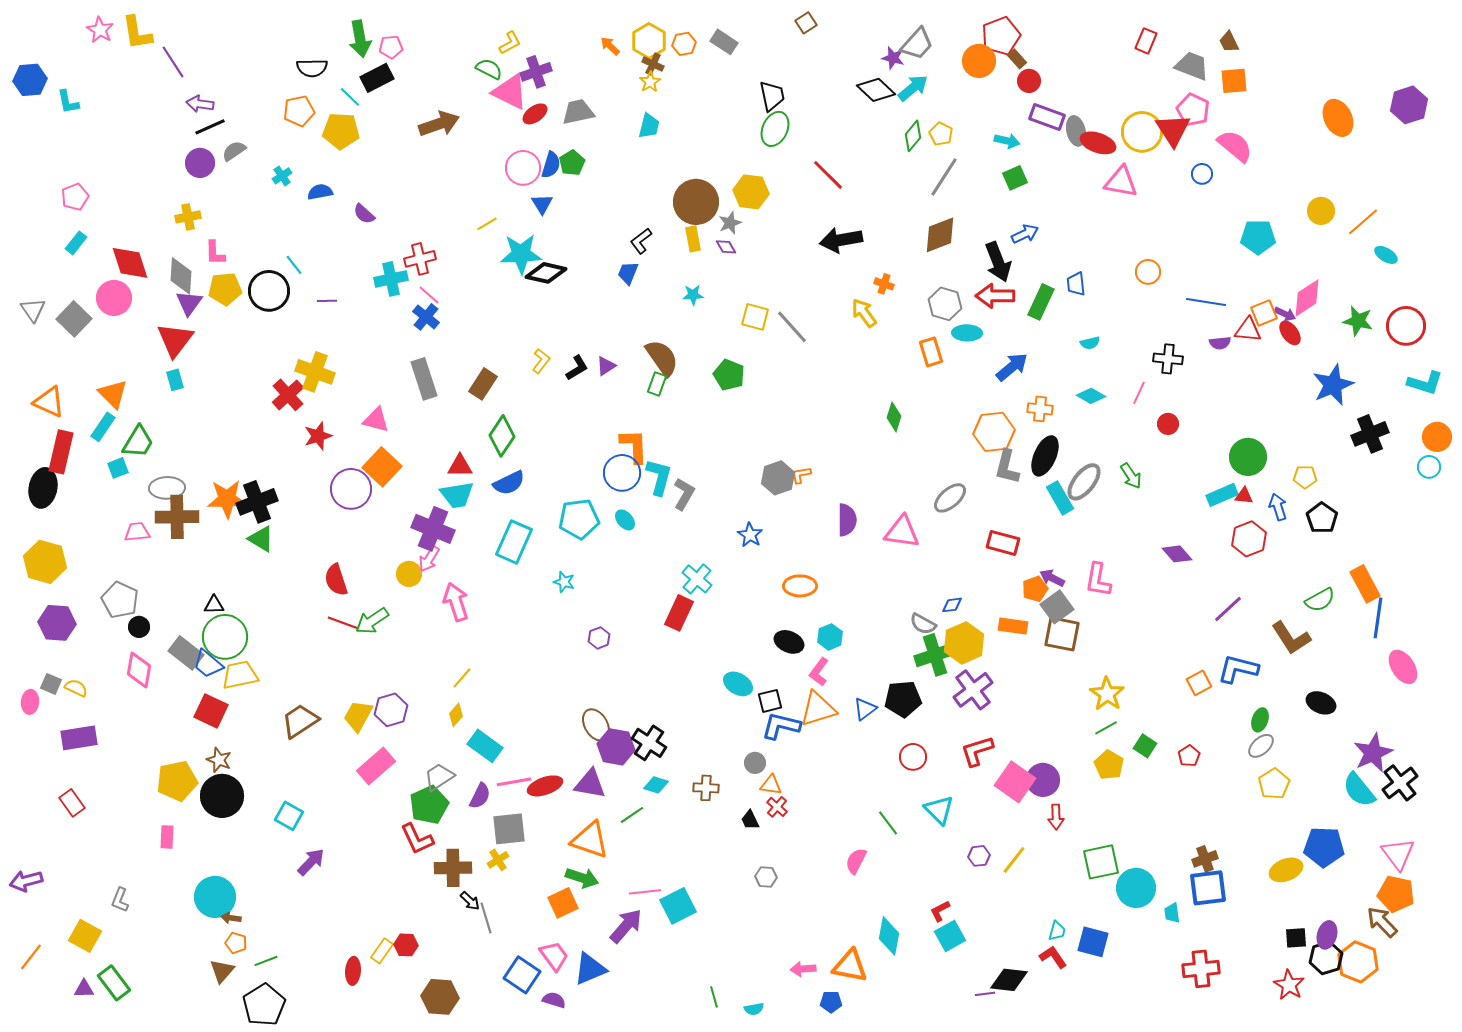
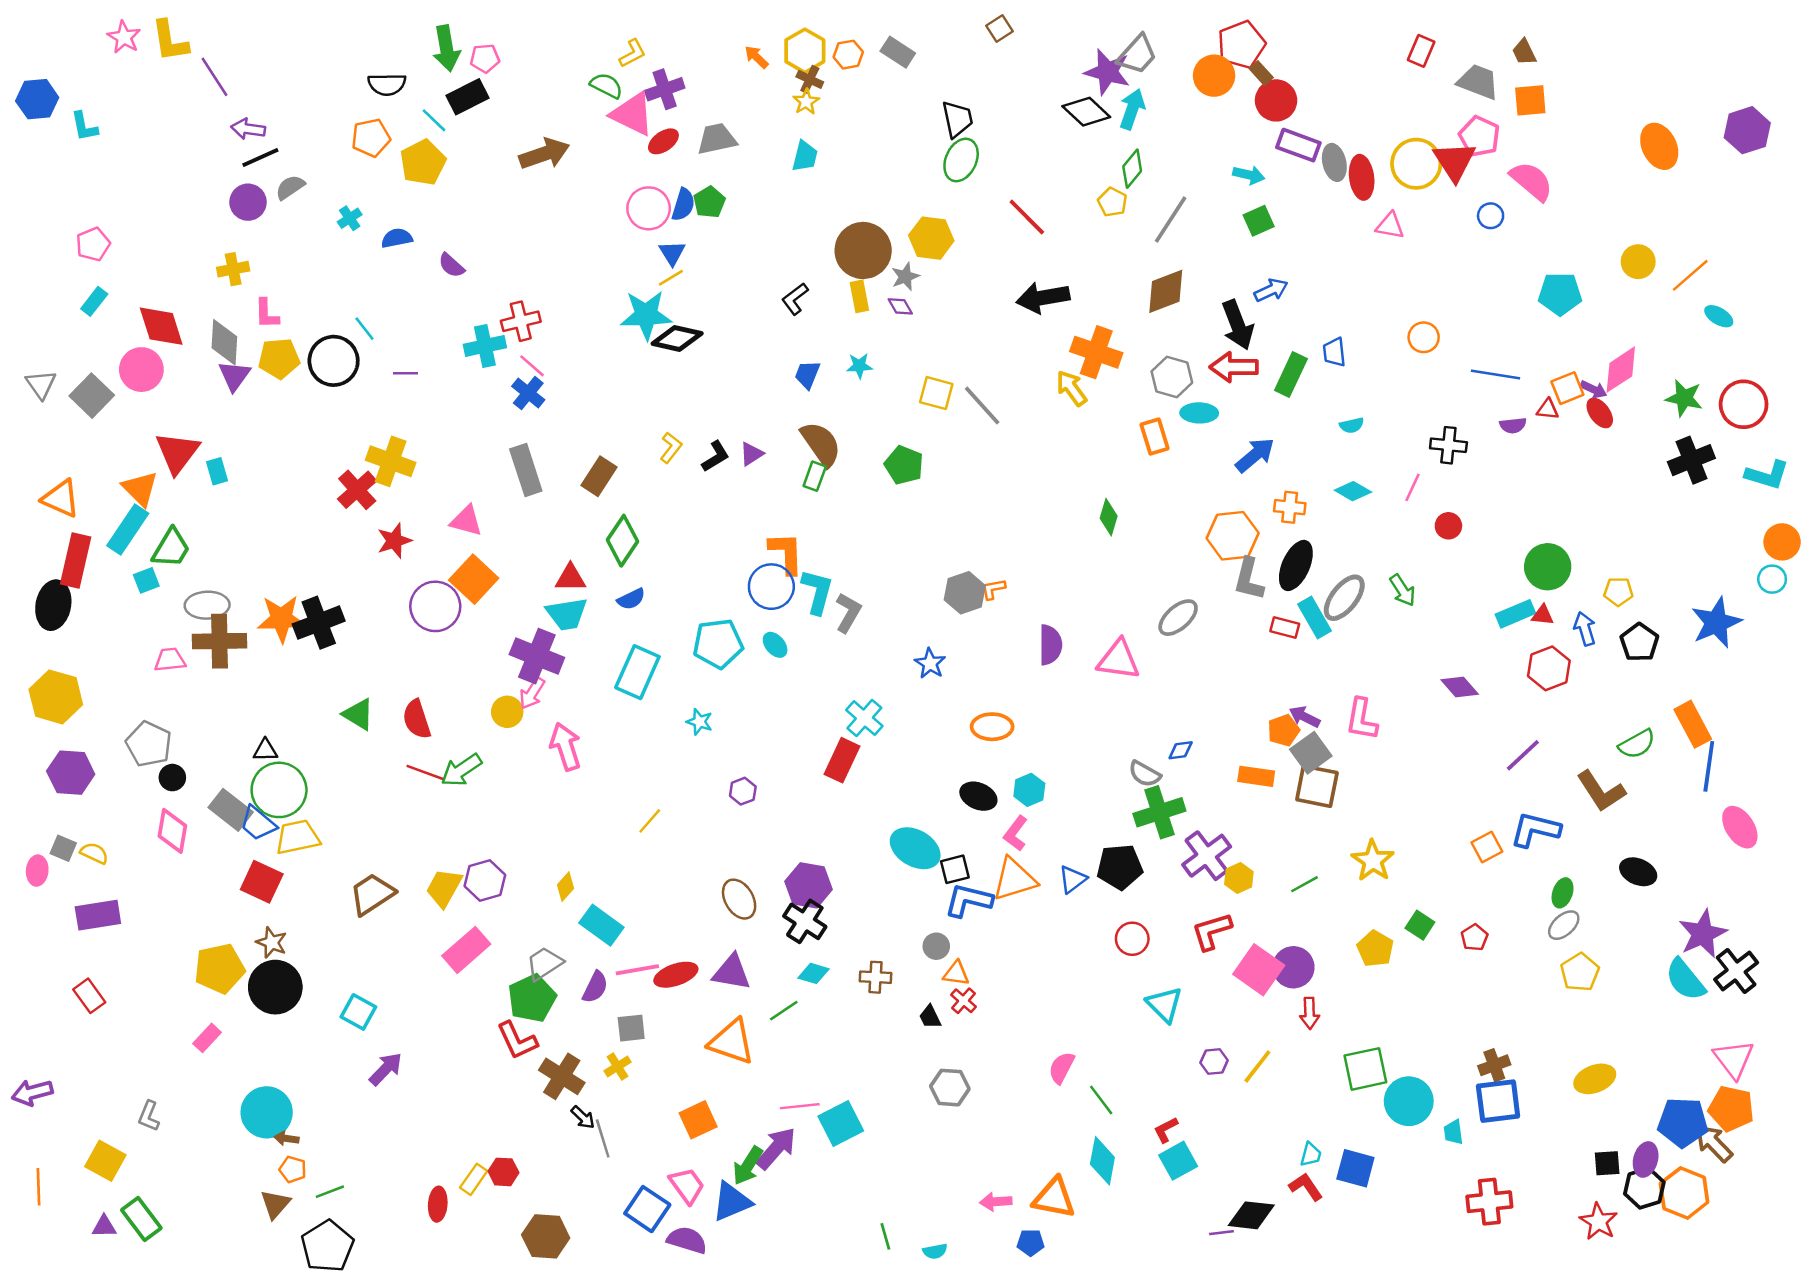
purple star: (893, 58) -> (1107, 72), size x1.6
red circle: (1029, 81) -> (1276, 100), size x1.4
cyan arrow: (913, 88) -> (1132, 109), turned -32
yellow pentagon: (341, 131) -> (423, 162), turned -30
yellow pentagon: (941, 134) -> (1112, 202), moved
red ellipse: (1098, 143) -> (1362, 177), turned 64
pink triangle: (1121, 182) -> (1390, 226), size x0.7
yellow line: (487, 224) -> (671, 278), moved
blue trapezoid: (628, 273) -> (807, 375), moved
orange cross: (884, 284) -> (1096, 352), size x2.0
red triangle: (1248, 330) -> (1548, 409), size x0.7
red triangle: (175, 340) -> (177, 453), moved
blue star: (1333, 385) -> (1716, 623), moved
cyan rectangle: (103, 427) -> (128, 530), size x1.4
black cross: (1370, 434) -> (1691, 460), moved
blue semicircle: (509, 483) -> (631, 599), size x0.7
green triangle: (261, 539) -> (358, 714), moved
red rectangle: (1003, 543) -> (1285, 627), moved, size x0.7
yellow hexagon: (964, 643) -> (1239, 878), moved, size x0.6
yellow line: (462, 678) -> (650, 821), moved
cyan ellipse: (738, 684) -> (915, 848), size x1.4
green line: (1106, 728) -> (1305, 884), moved
purple hexagon: (616, 747) -> (809, 885), moved
green line: (888, 823) -> (1101, 1100), moved
gray square: (509, 829) -> (631, 1028), size x0.7
pink rectangle: (167, 837) -> (207, 1038), turned 40
blue pentagon: (1324, 847) -> (1683, 1122), moved
brown cross: (453, 868) -> (562, 1076), turned 33
gray hexagon: (766, 877) -> (950, 1088), size x1.4
green arrow: (582, 878) -> (748, 1166), moved, turned 104
orange line: (31, 957) -> (38, 1187), turned -40
purple semicircle: (554, 1000) -> (687, 1240), size x1.4

